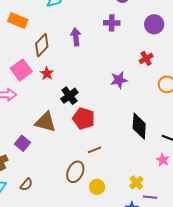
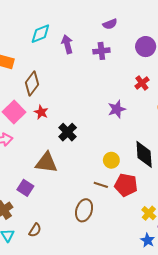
purple arrow: (76, 37) -> (67, 44), moved
red pentagon: (84, 118) -> (126, 185), moved
brown line: (94, 150) -> (101, 185), turned 48
yellow circle: (97, 187) -> (111, 160), moved

